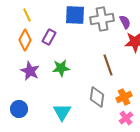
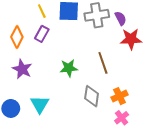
yellow line: (27, 15) -> (42, 11), moved
green star: (61, 68) -> (69, 68), moved
cyan triangle: (62, 112) -> (40, 104), moved

